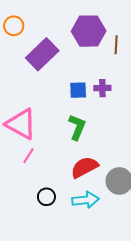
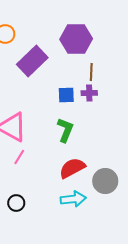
brown line: (116, 45) -> (91, 72), moved
black circle: (46, 197) -> (16, 203), moved

